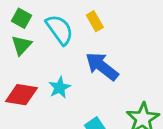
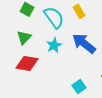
green triangle: (21, 45) -> (24, 37), moved
cyan star: (60, 88) -> (54, 45), moved

